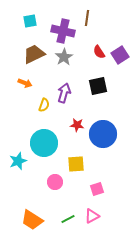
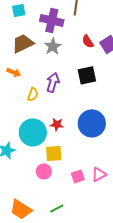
red star: (77, 125) -> (57, 124), moved
yellow square: (76, 164) -> (54, 153), moved
pink square: (97, 189) -> (78, 176), moved
pink triangle: (92, 216) -> (99, 174), moved

